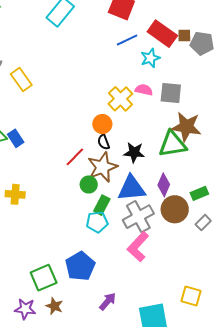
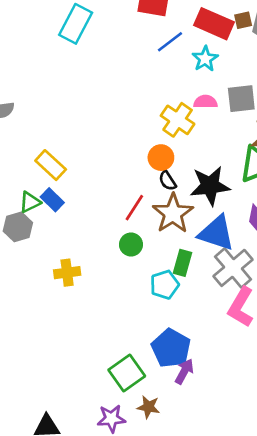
yellow rectangle: (21, 79) -> (51, 165), moved
black star: (134, 152) -> (210, 186), size x1.4
green circle: (89, 184) -> (131, 245), moved
blue triangle: (132, 188) -> (216, 233), turned 36
cyan pentagon: (97, 222) -> (165, 285), moved
purple arrow: (108, 301) -> (184, 371), moved

